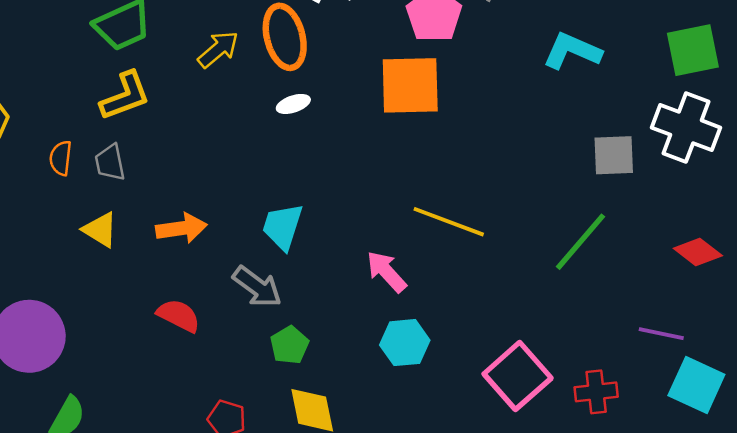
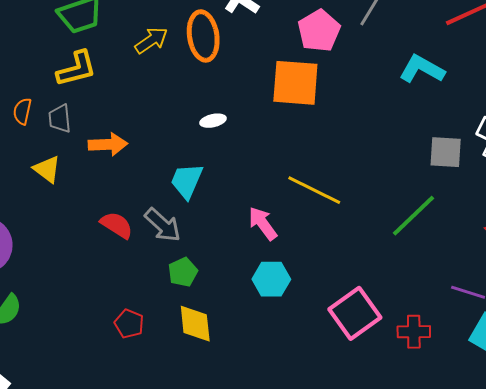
white ellipse: (293, 104) -> (213, 121), moved
orange arrow: (181, 228) -> (108, 144), moved
red semicircle: (179, 316) -> (117, 225), moved

